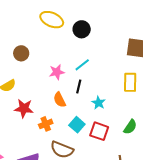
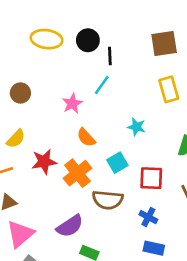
black line: (79, 87) -> (110, 56), moved
orange cross: (46, 124) -> (77, 173), size x1.5
cyan square: (77, 125) -> (117, 163), turned 35
red square: (99, 131) -> (151, 178), moved

